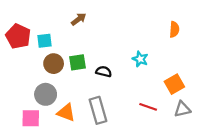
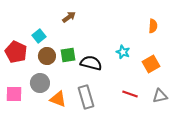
red pentagon: (18, 36) -> (16, 52), moved
cyan square: (44, 41) -> (39, 36), turned -32
black semicircle: (104, 72) -> (91, 63), size x1.5
orange square: (174, 84) -> (151, 64), moved
pink square: (31, 118) -> (14, 94), moved

